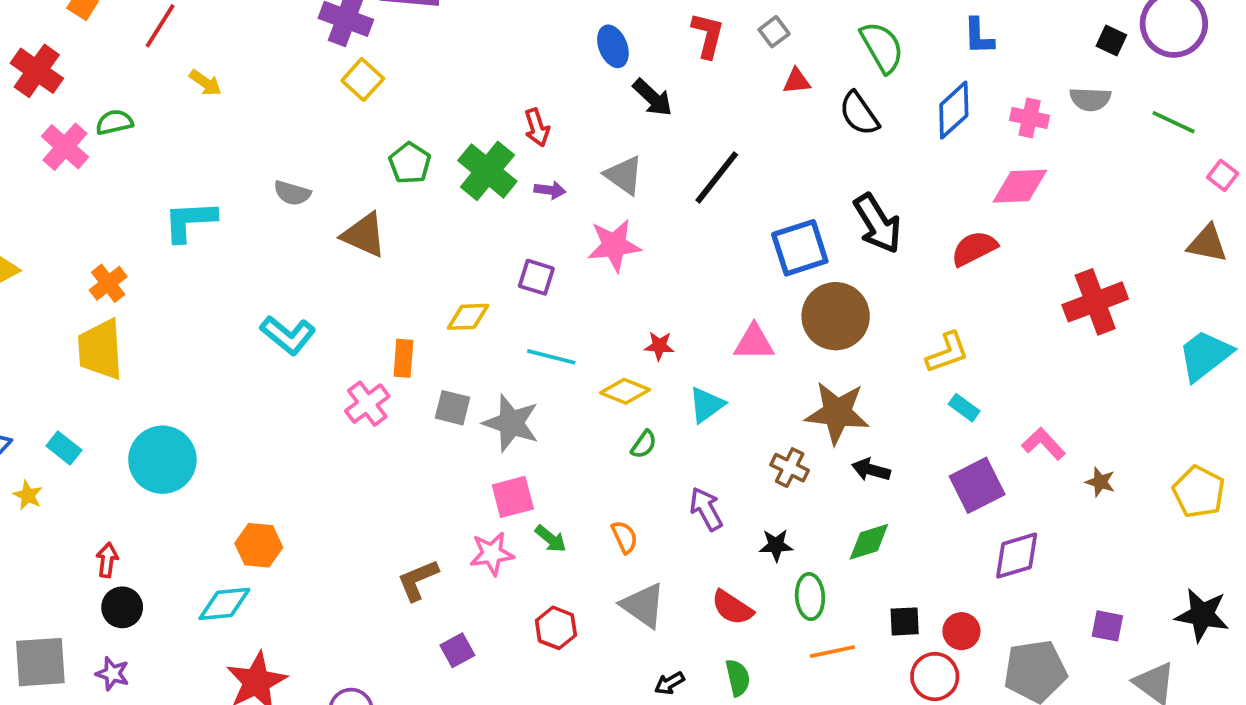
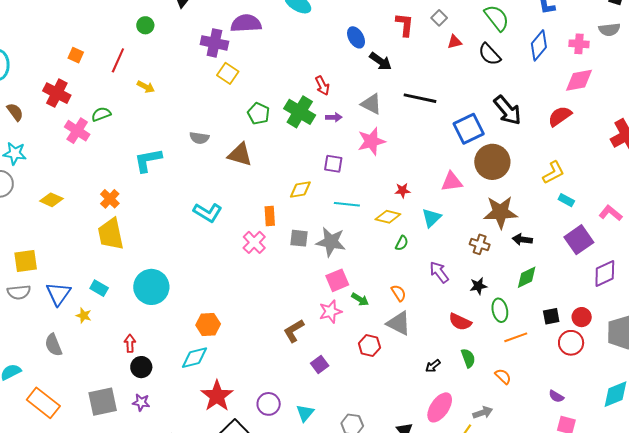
black line: (717, 177) -> (420, 98), turned 72
gray triangle: (643, 605) -> (399, 323), moved

